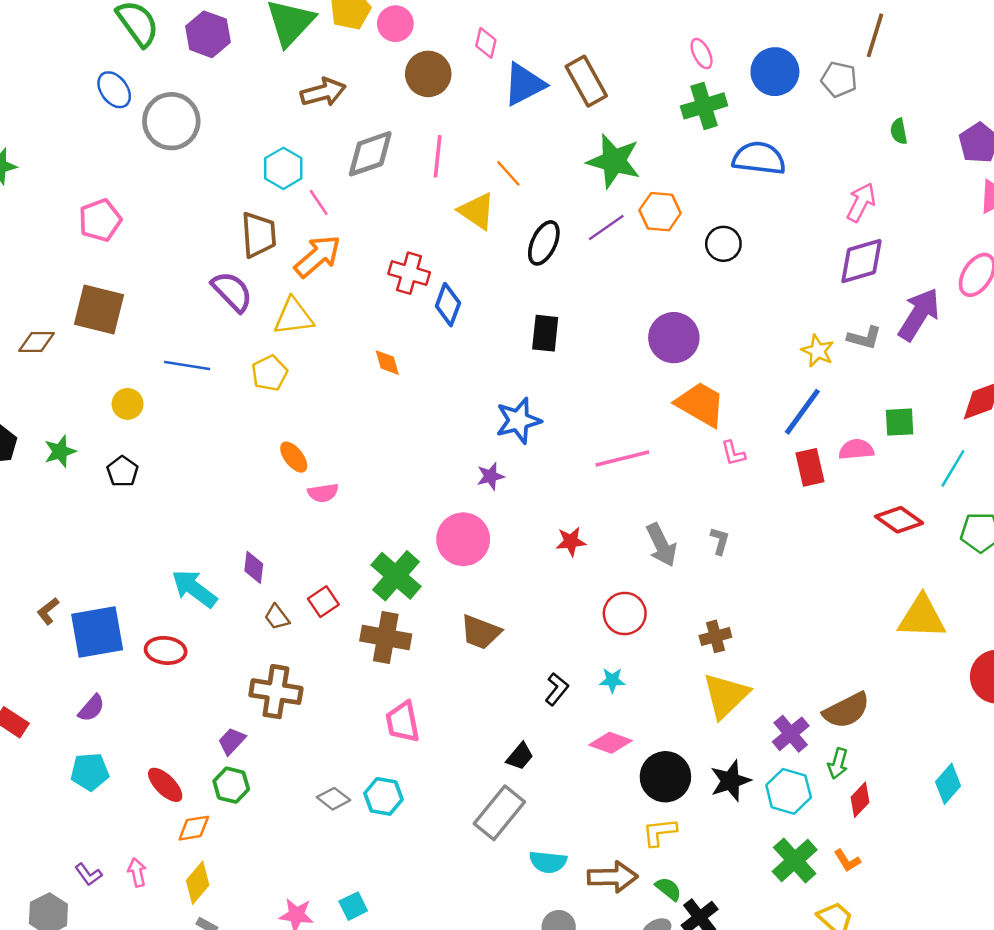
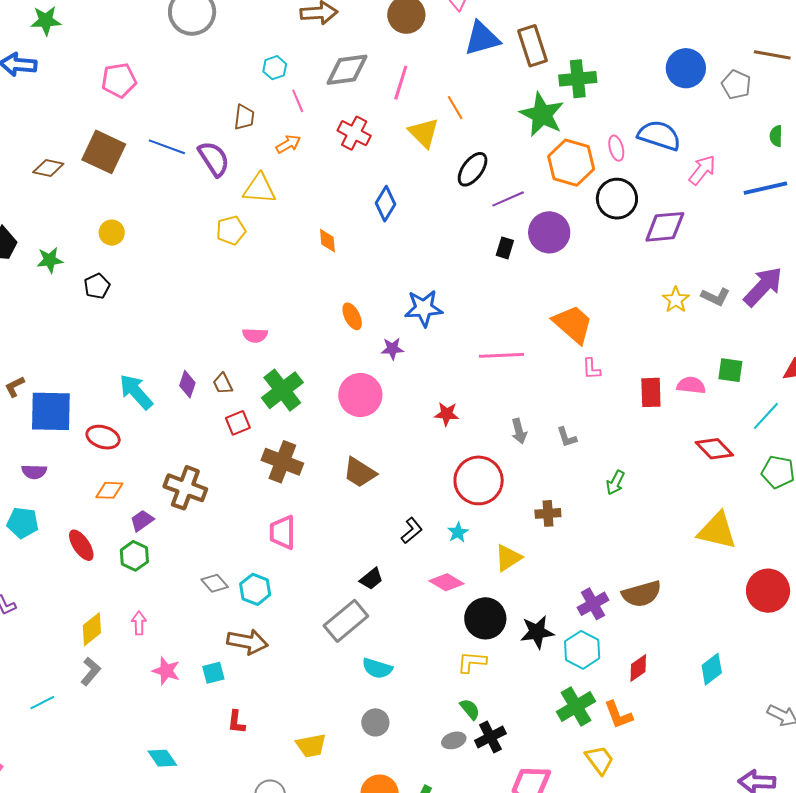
brown line: (875, 35) -> (772, 55), turned 72
pink ellipse: (702, 54) -> (616, 148), moved
green cross: (704, 106) -> (578, 79), moved
cyan hexagon: (283, 168) -> (275, 68), size x0.7
pink arrow: (861, 202) -> (702, 170), moved
orange hexagon: (660, 212) -> (571, 163), size x1.4
purple line: (606, 228) -> (508, 199), moved
brown trapezoid: (259, 235) -> (244, 117), size x0.7
black circle: (723, 244) -> (617, 199), size x1.4
orange arrow: (318, 256) -> (288, 144), size x0.6
purple diamond: (861, 261) -> (665, 227), moved
red cross: (409, 273) -> (354, 133), moved
black rectangle: (545, 333) -> (505, 248), moved, size x0.7
purple circle: (674, 338) -> (549, 232), moved
blue line: (187, 366) -> (167, 147), moved
blue line: (802, 412) -> (765, 188), moved, turned 30
orange ellipse: (294, 457) -> (352, 316), moved
gray L-shape: (720, 541) -> (567, 437), turned 135
gray arrow: (661, 545) -> (519, 431), size x0.7
green cross: (396, 576) -> (282, 390), moved
red circle: (625, 613) -> (479, 480), size x1.4
brown trapezoid: (277, 617) -> (223, 384), moved
cyan star: (612, 680) -> (458, 532), turned 30
yellow triangle: (726, 696) -> (508, 558), moved, size x0.7
purple semicircle: (91, 708) -> (34, 472), turned 40
green arrow: (838, 763) -> (615, 483), moved
orange diamond: (194, 828) -> (109, 490), moved
orange L-shape: (847, 861) -> (618, 715), size x1.4
pink arrow: (137, 872) -> (139, 623), moved
brown arrow: (613, 877) -> (248, 642), moved

